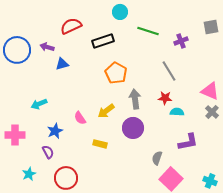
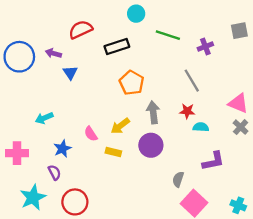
blue triangle: (62, 64) -> (70, 73), turned -48
yellow rectangle: (100, 144) -> (113, 152), moved
cyan star: (29, 174) -> (33, 197), size x1.6

